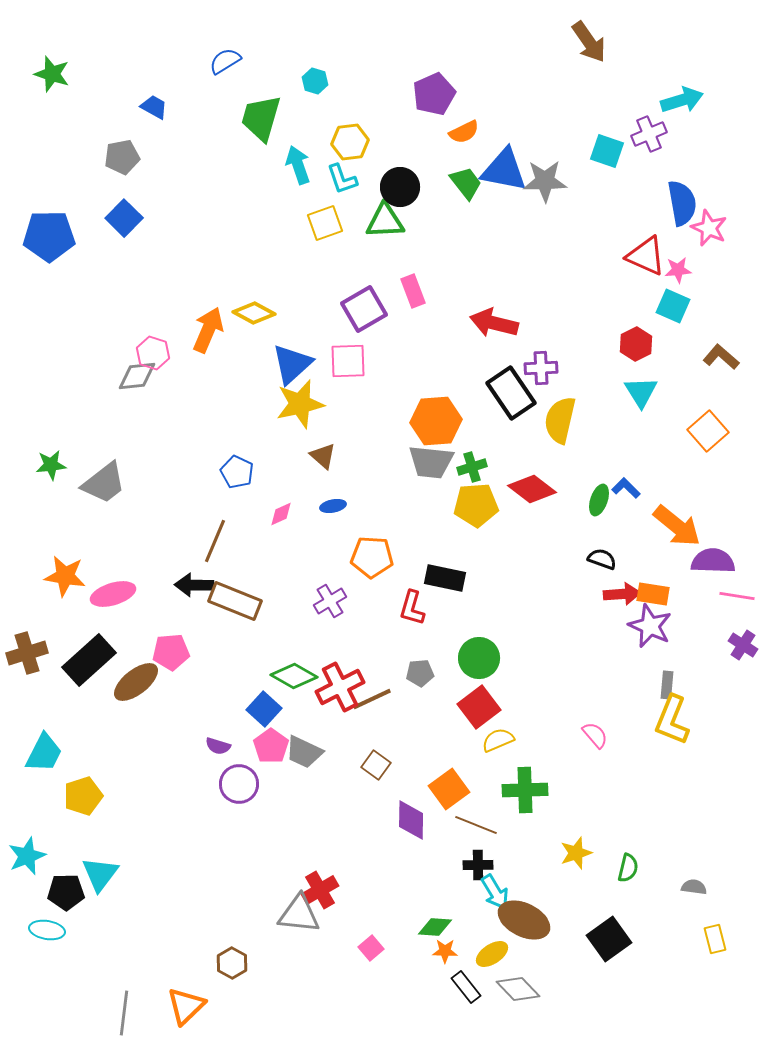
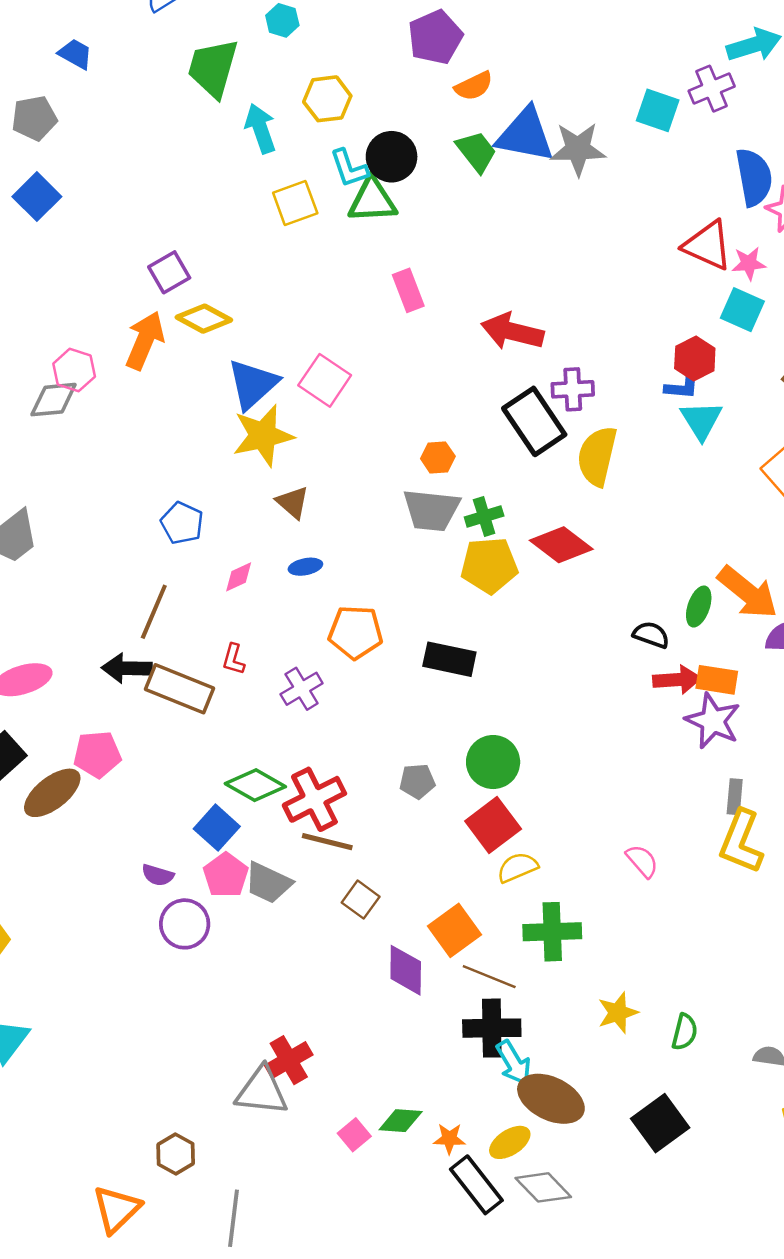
cyan L-shape: (342, 179) -> (349, 168), moved
purple square: (364, 309) -> (169, 272), moved, size x0.7
pink square: (348, 361) -> (325, 380), turned 36
orange hexagon: (436, 421) -> (438, 457), size x0.5
blue L-shape: (626, 488) -> (682, 387), moved, turned 140
green ellipse: (599, 500) -> (699, 607), moved
red L-shape: (412, 608) -> (233, 659), moved, size x0.7
brown line: (372, 699) -> (327, 842), moved, turned 39
black cross: (478, 865) -> (492, 1028), size x1.5
green diamond: (435, 927) -> (401, 1121), moved
black rectangle: (466, 987) -> (476, 1185), size x1.4
gray line: (124, 1013) -> (233, 1218), moved

